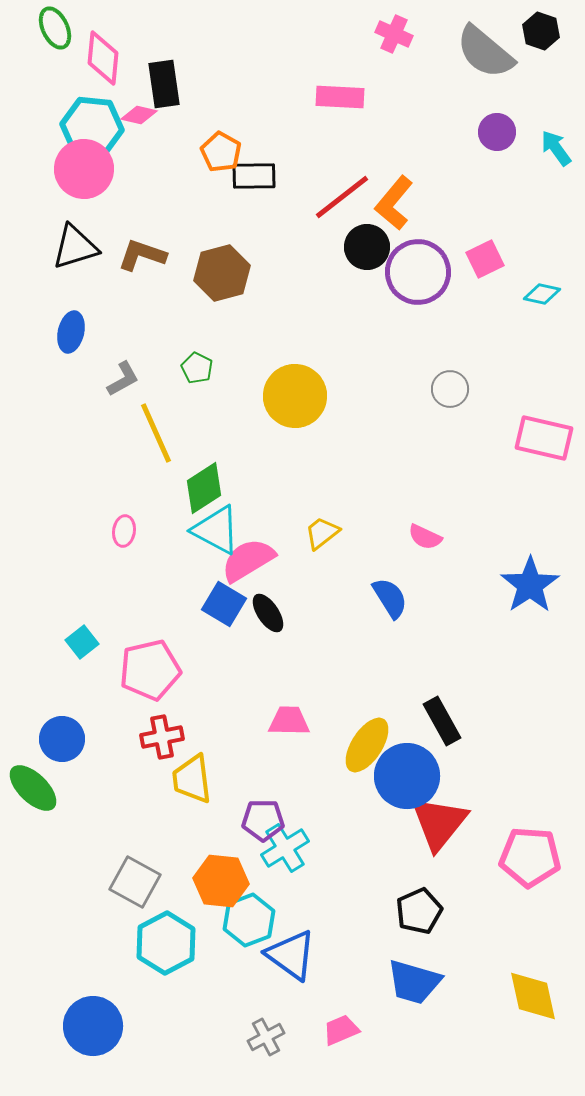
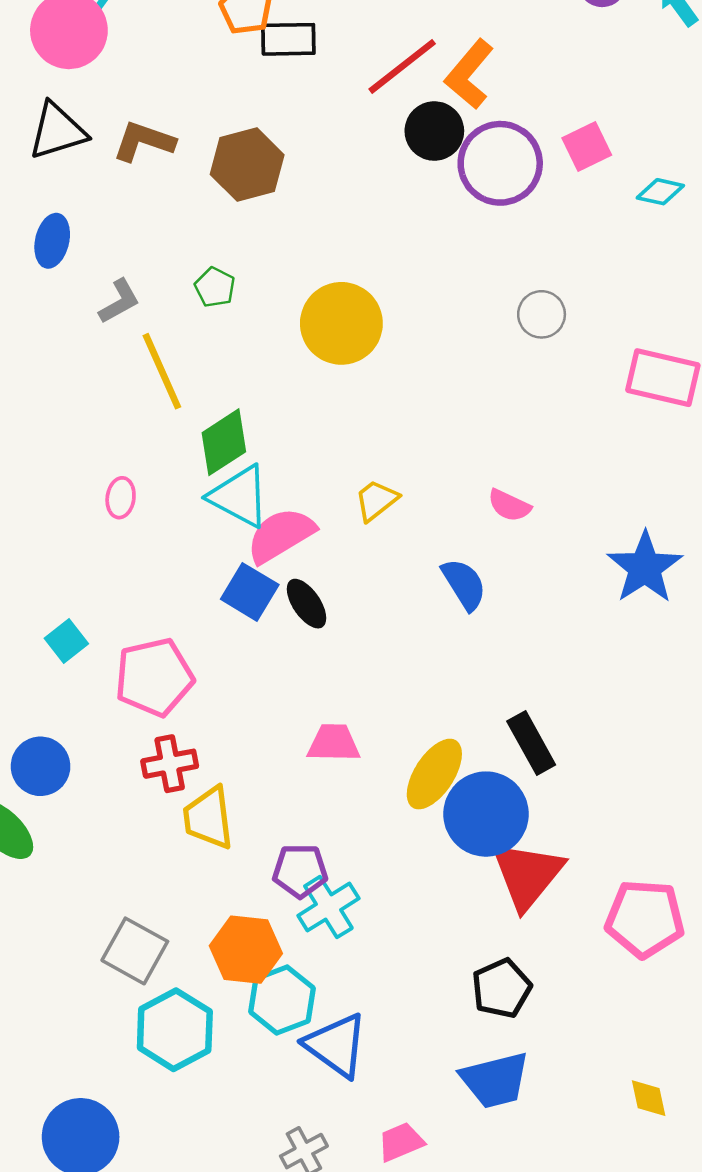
blue trapezoid: (414, 982) -> (495, 1080), turned -30
yellow diamond: (533, 996) -> (649, 1098), size x0.6

